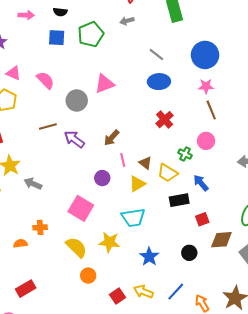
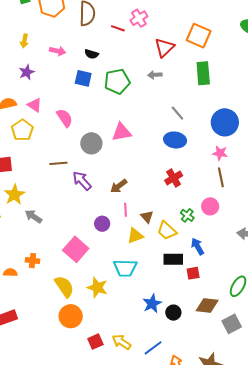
red square: (202, 219) -> (193, 273), moved
blue star: (149, 257) -> (152, 304), moved
orange circle: (88, 276) -> (71, 316), size x1.5

